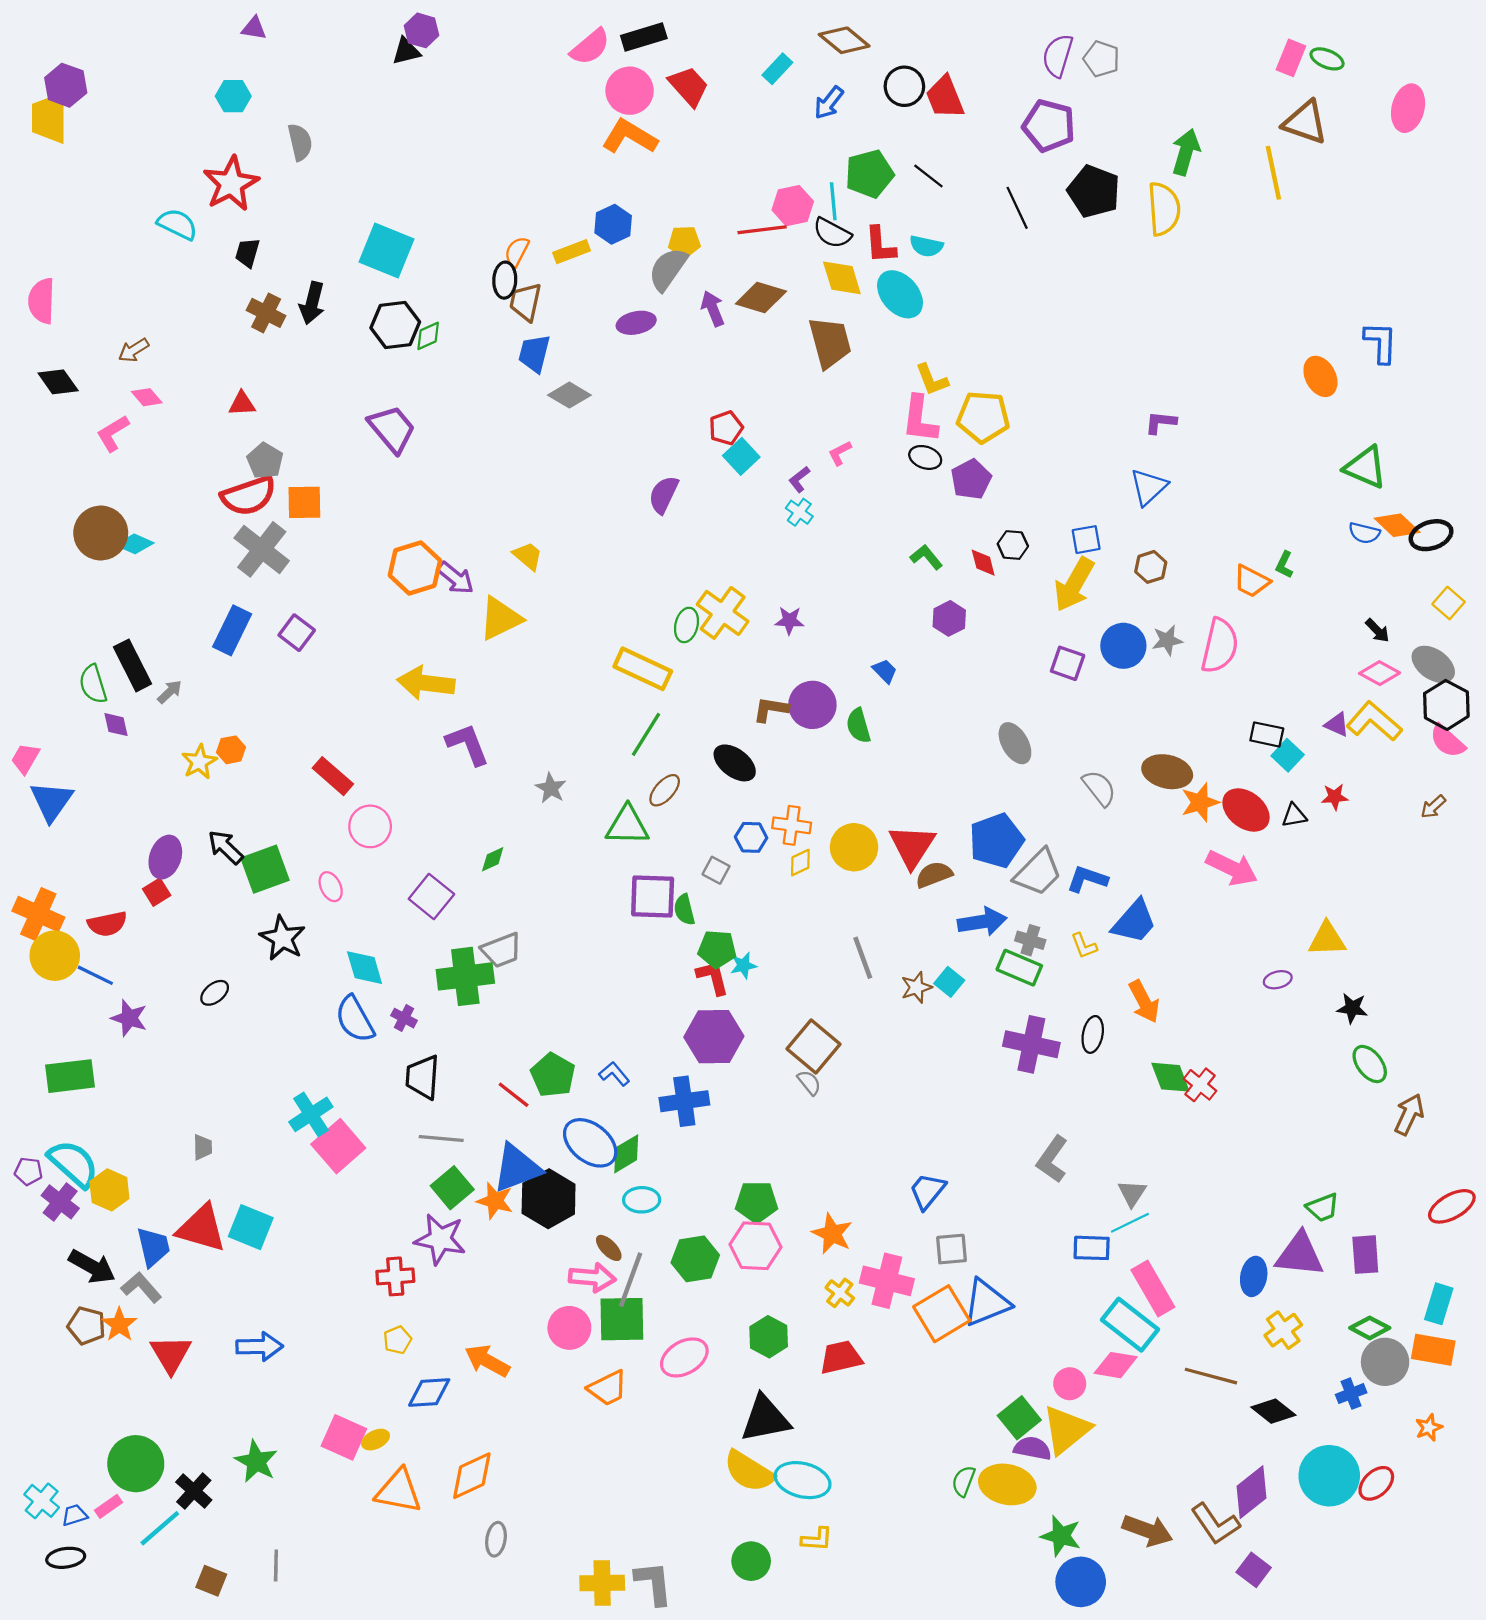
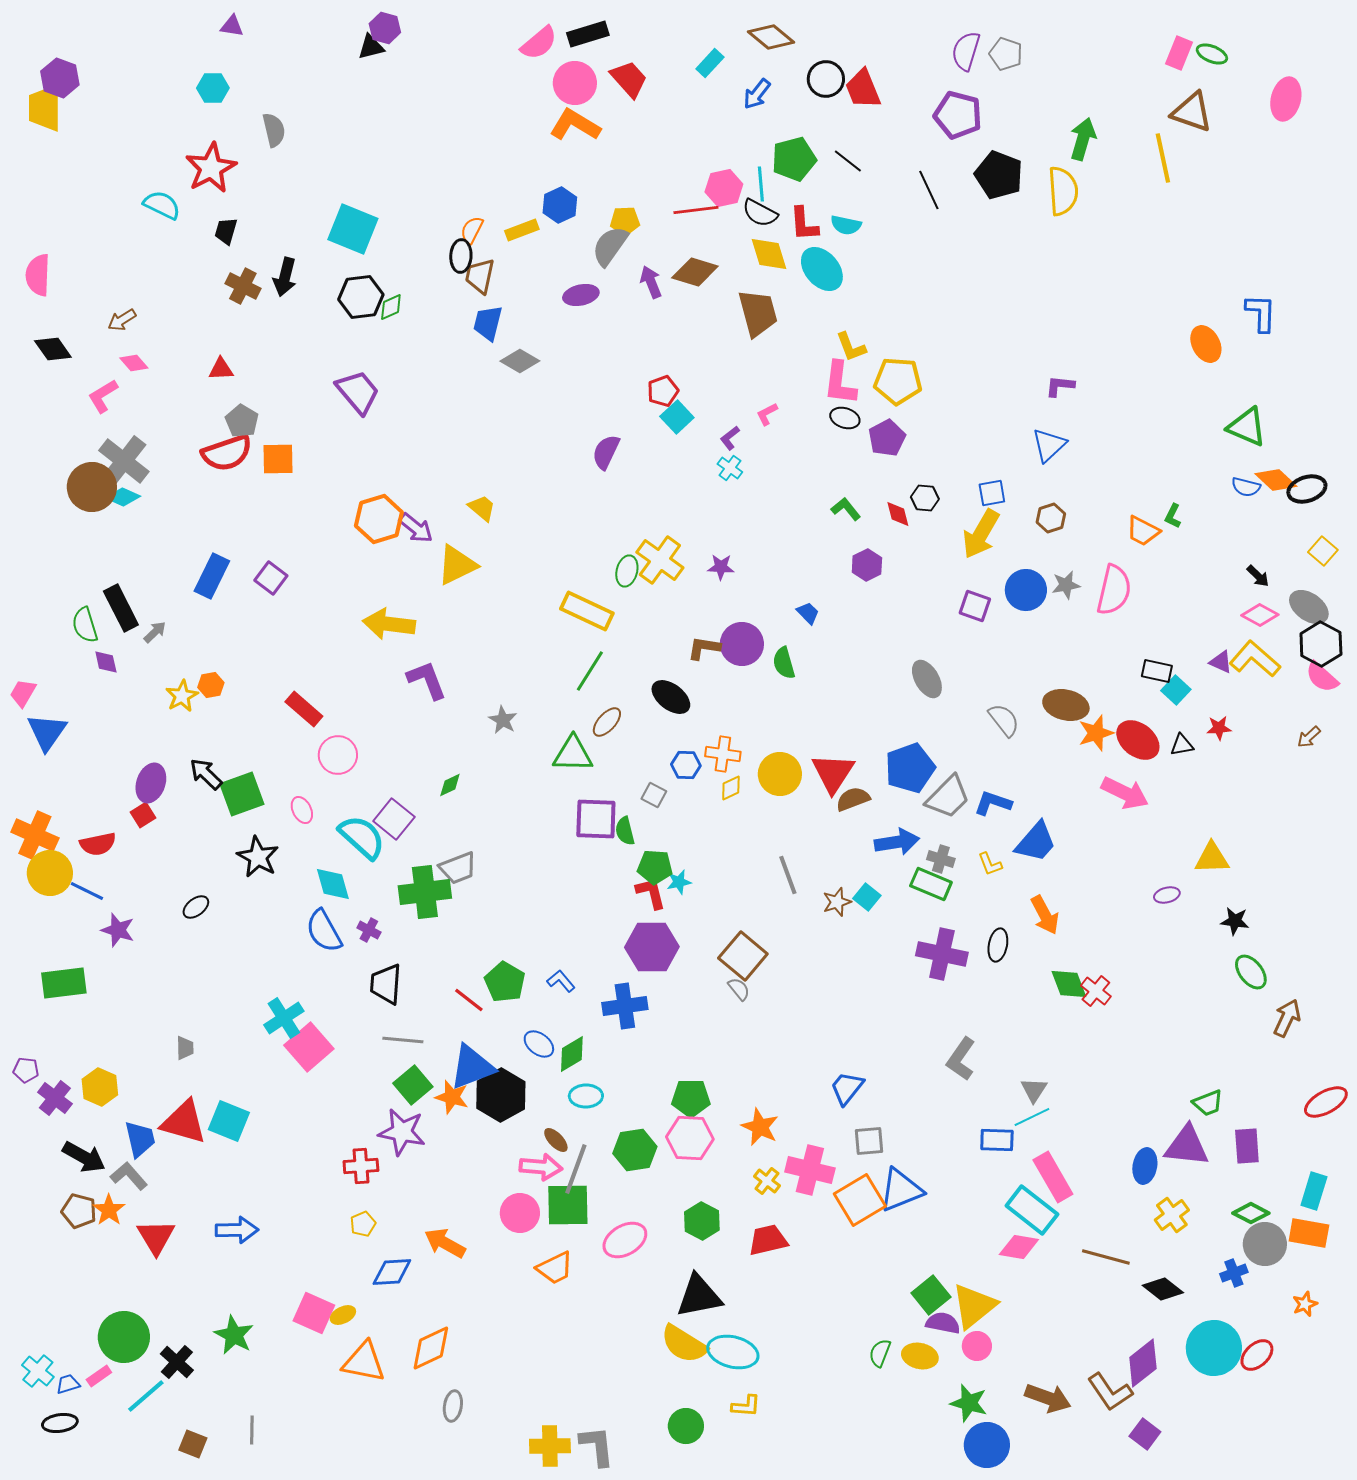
gray cross: (262, 549) -> (124, 461), moved
blue ellipse: (590, 1143) -> (539, 1044), size x0.6
cyan semicircle: (73, 1164) -> (362, 837), moved
pink circle: (1070, 1384) -> (977, 1346), moved
yellow ellipse: (1007, 1484) -> (920, 1356), size x0.7

